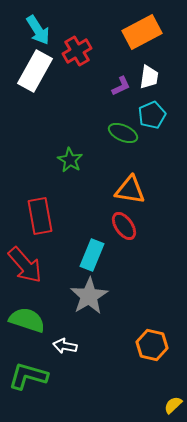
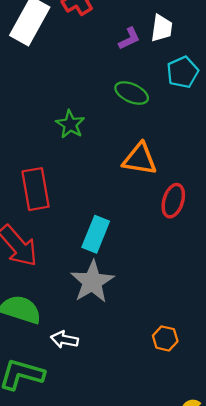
cyan pentagon: (152, 115) -> (183, 72), moved
red ellipse: (124, 226) -> (173, 201), moved, turned 52
orange hexagon: (152, 345) -> (165, 338), size x0.7

